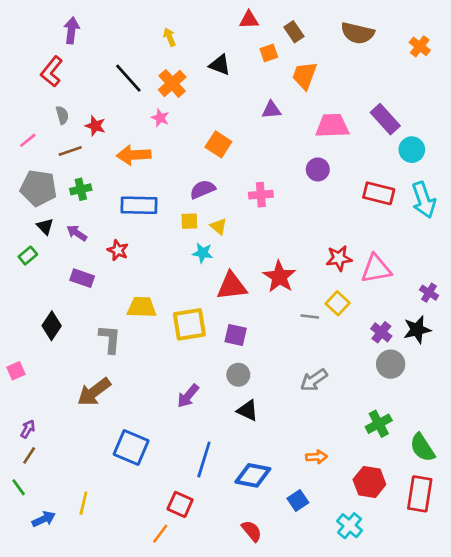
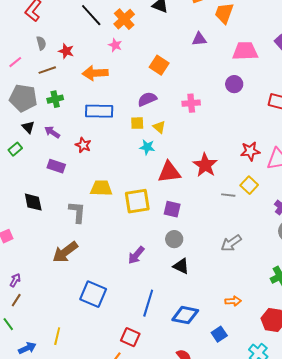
black diamond: (52, 326) -> (33, 202), turned -45

